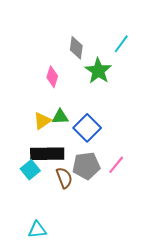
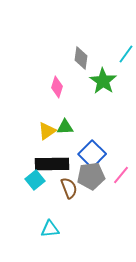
blue square: (87, 128) -> (92, 154), moved
cyan triangle: (37, 230) -> (50, 229), moved

